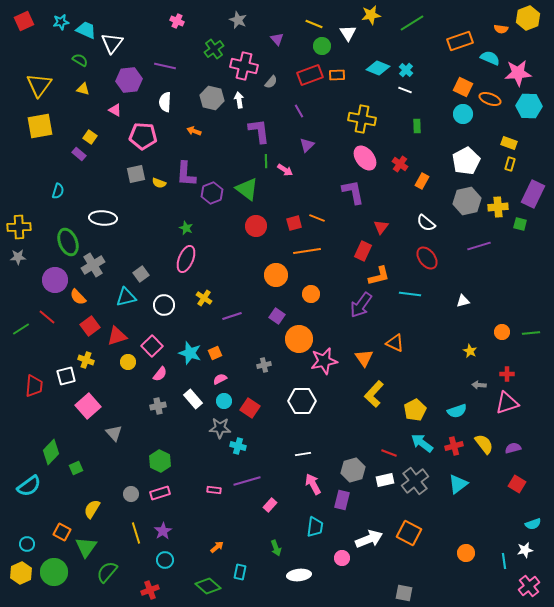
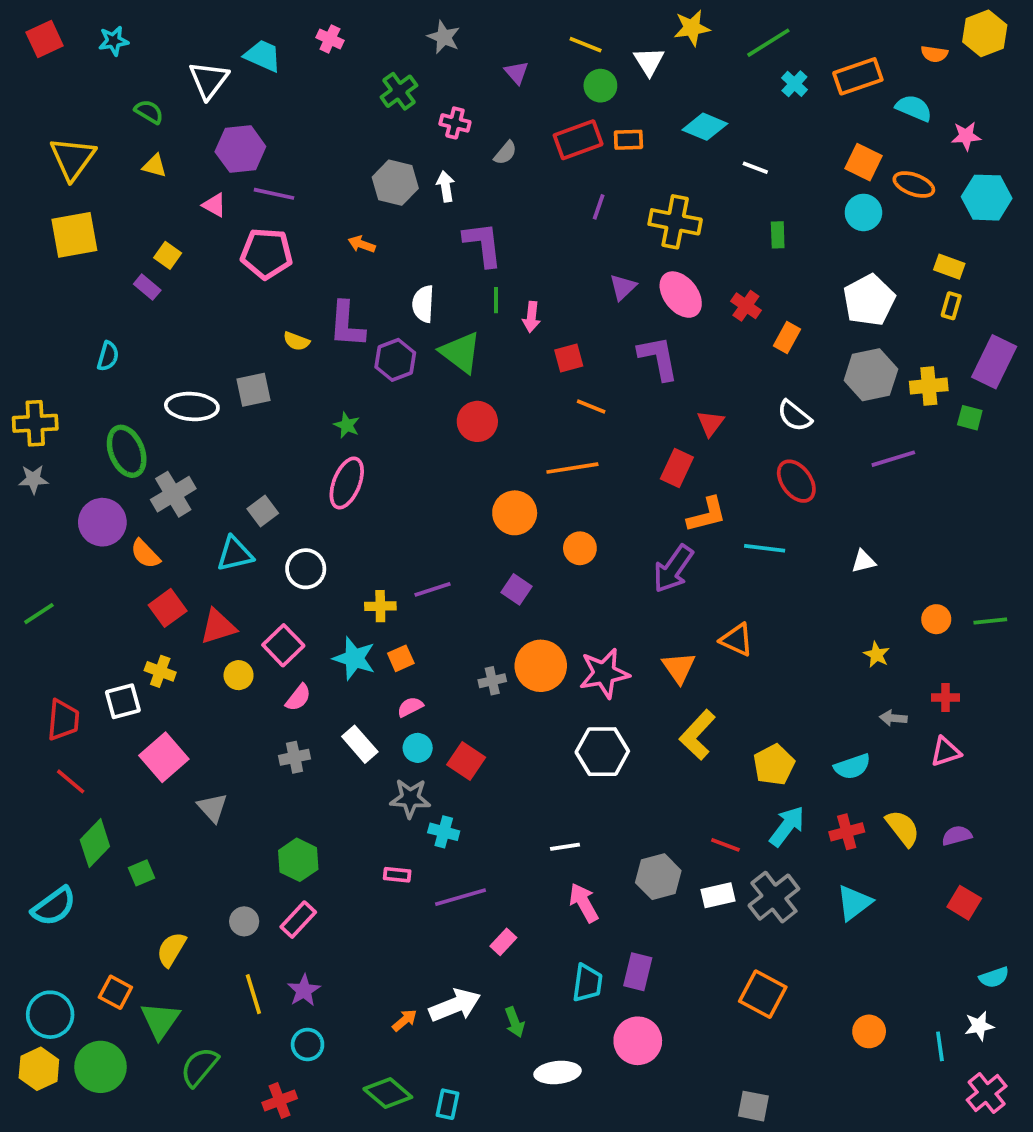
cyan trapezoid: (86, 30) -> (263, 56), moved
purple line: (165, 66) -> (274, 194), moved
pink cross: (244, 66) -> (455, 123), size x0.6
cyan cross: (406, 70) -> (794, 84), moved
pink star: (518, 73) -> (966, 136), size x0.6
white semicircle: (165, 102) -> (423, 304), moved
purple line: (299, 111) -> (599, 207), moved, turned 48
purple triangle: (307, 145) -> (623, 287), moved
pink arrow: (285, 170) -> (531, 317), turned 63
gray square: (136, 174) -> (253, 390), moved
red square: (294, 223) -> (569, 358), moved
yellow cross: (204, 298) -> (380, 606), moved, turned -35
red line: (47, 317) -> (71, 781), moved
orange circle: (299, 339) -> (541, 666), moved
white hexagon: (302, 401) -> (602, 752), moved
pink triangle: (507, 403) -> (946, 752), size x0.7
cyan arrow: (422, 443) -> (787, 826), turned 90
pink rectangle: (214, 490) -> (397, 875), moved
pink rectangle: (160, 493) -> (298, 920), turned -30
purple rectangle: (342, 500) -> (638, 972), moved
white arrow: (369, 539) -> (455, 1005), moved
cyan circle: (27, 544) -> (50, 1015), size x1.6
pink circle: (342, 558) -> (638, 1041), size x1.6
cyan rectangle: (240, 572) -> (447, 1104), moved

